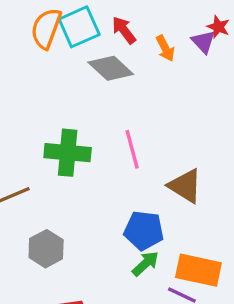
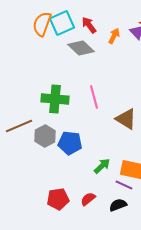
orange arrow: (165, 48) -> (114, 36), turned -126
blue pentagon: (144, 230) -> (70, 143), moved
gray hexagon: (46, 249) -> (45, 136), moved

